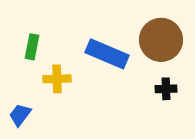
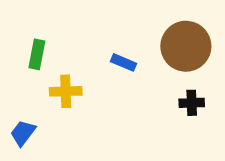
blue rectangle: (107, 54) -> (123, 62), size x0.5

